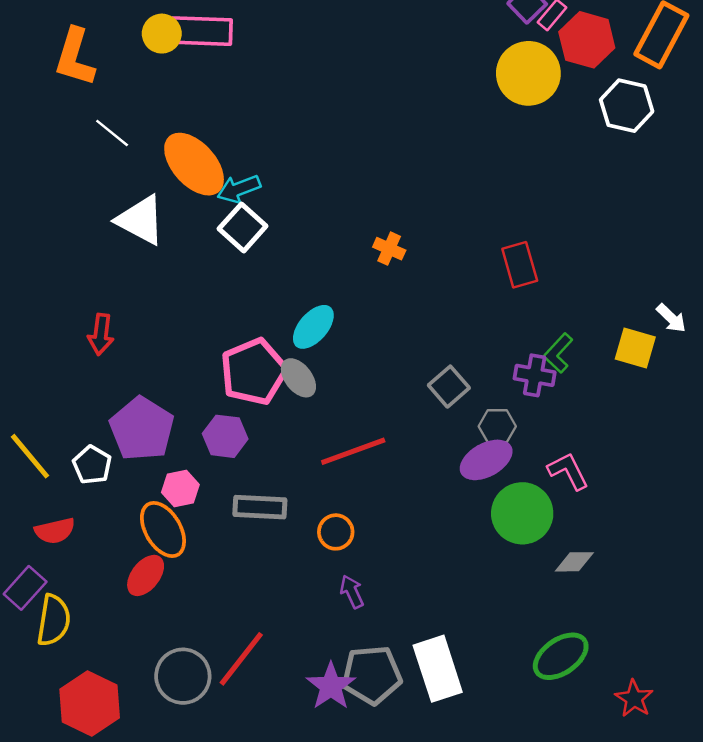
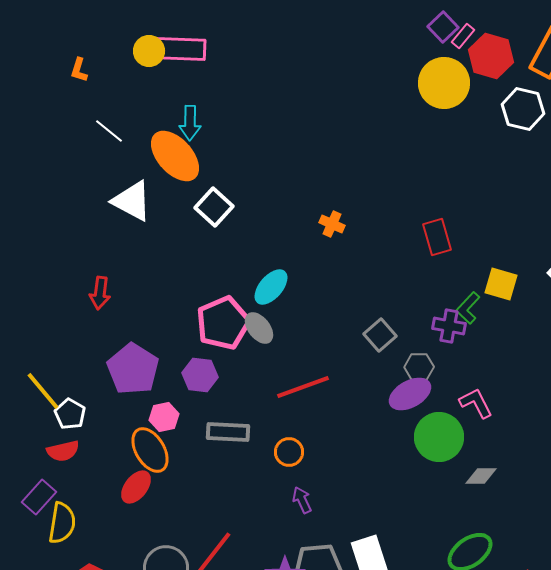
orange L-shape: (75, 57) -> (79, 70), size x0.5
cyan arrow: (239, 189) -> (190, 123), moved, turned -68
yellow square: (635, 348) -> (501, 284), moved
white pentagon: (92, 465) -> (70, 414), moved

